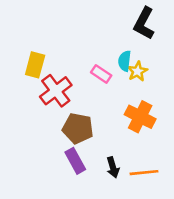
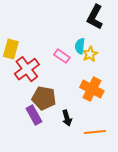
purple rectangle: (75, 161) -> (34, 115), moved
black arrow: (113, 167) -> (67, 118), moved

